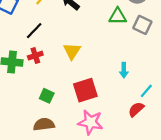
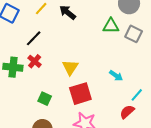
yellow triangle: (72, 51) -> (70, 67), moved
red cross: (35, 56) -> (35, 61), turned -32
cyan arrow: (124, 70) -> (116, 76), turned -56

